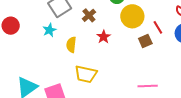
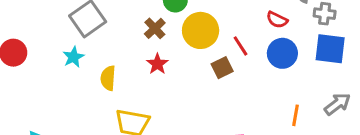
brown cross: (89, 15) -> (155, 28), moved

